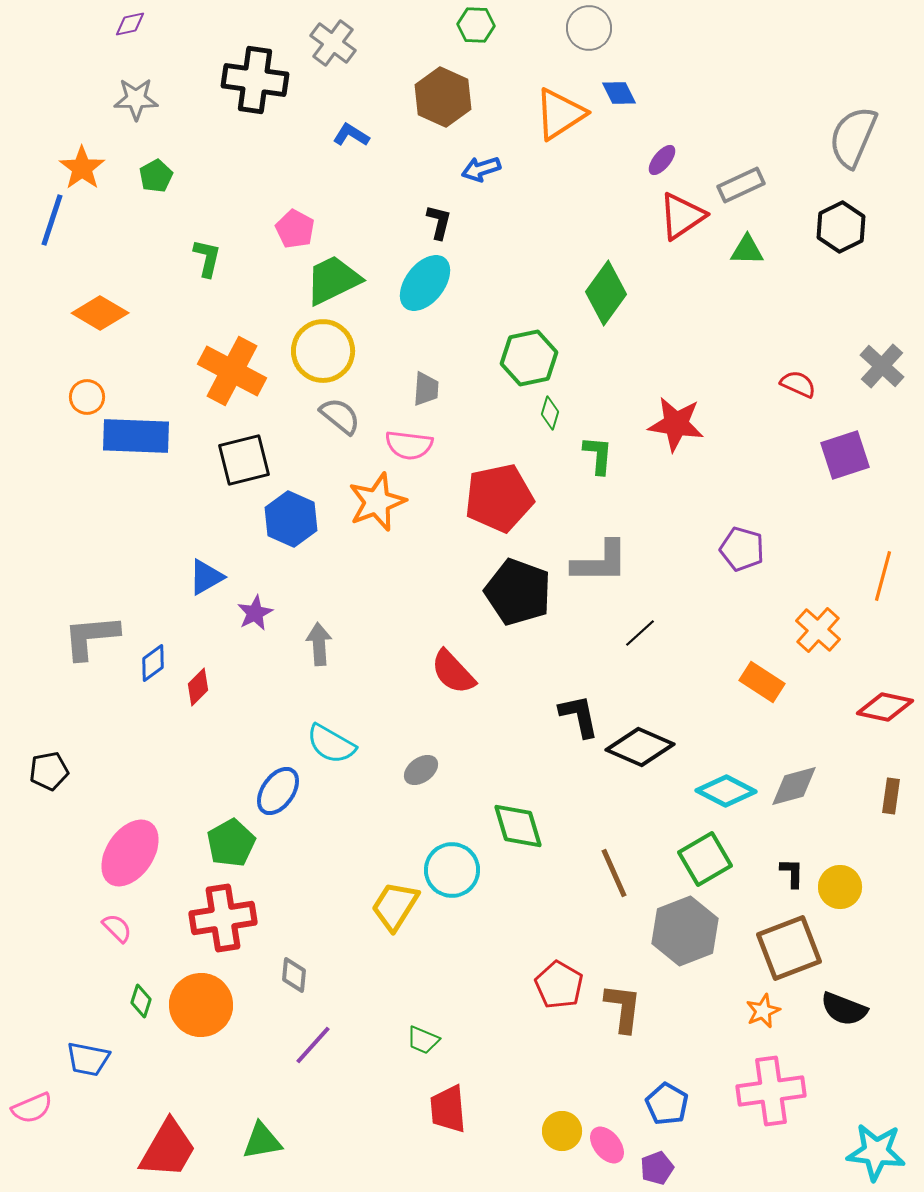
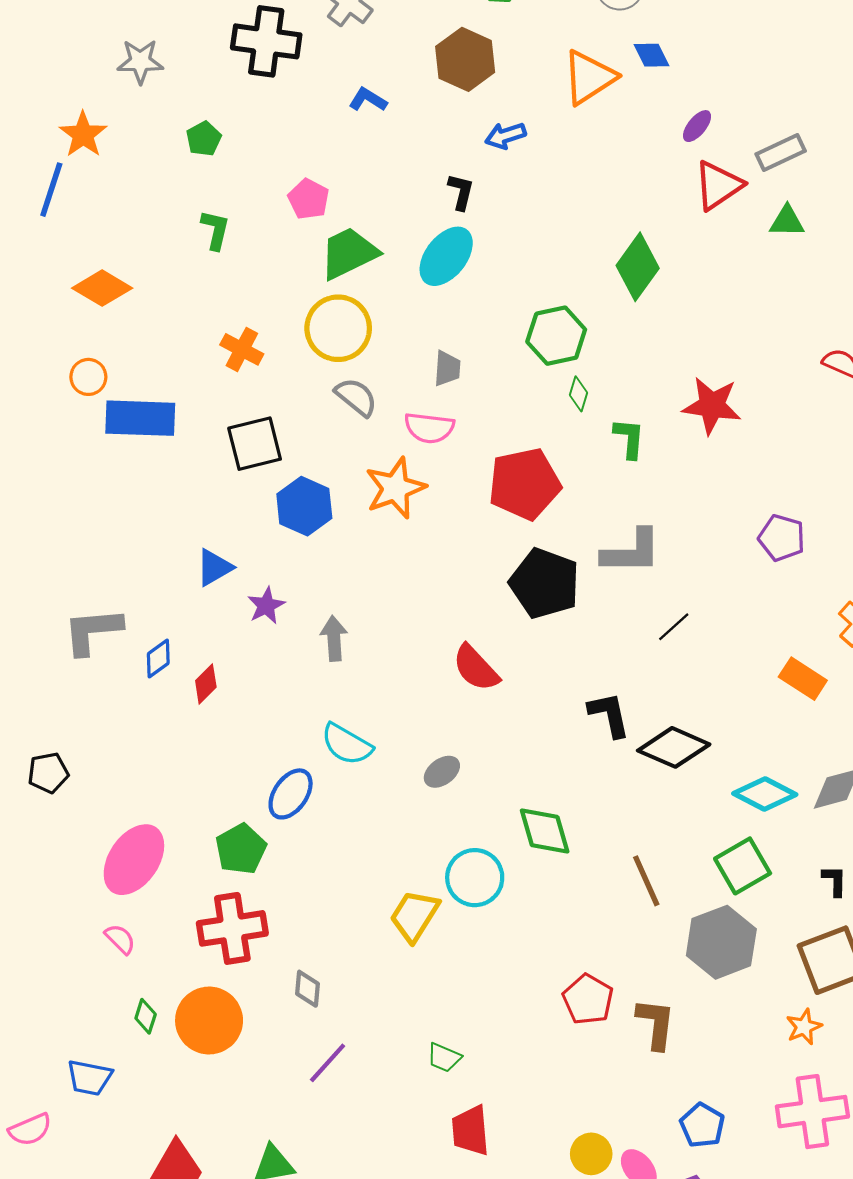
green pentagon: (156, 176) -> (204, 139), moved
orange cross: (232, 371) -> (242, 349), size x0.6

